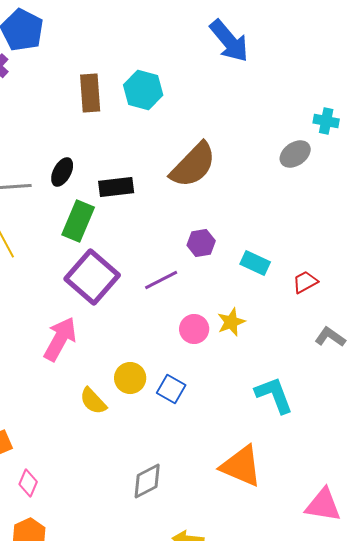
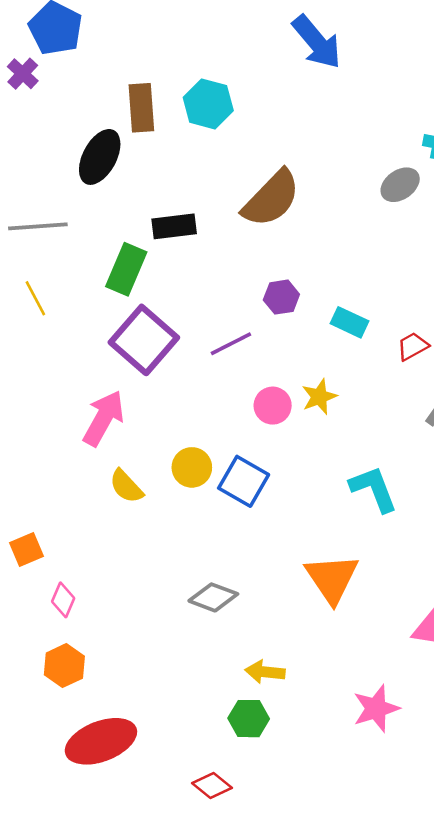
black ellipse: (62, 172) -> (100, 157), moved, size x1.5
blue square: (171, 389) -> (244, 481), size x1.4
yellow semicircle: (93, 401) -> (126, 486), moved
orange triangle: (241, 466) -> (332, 578), turned 33
gray diamond: (147, 481) -> (213, 597), turned 48

